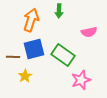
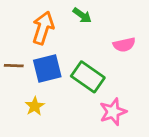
green arrow: (59, 11) -> (82, 15), turned -56
brown line: (13, 57) -> (14, 66), moved

